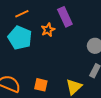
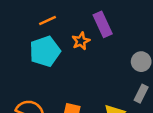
cyan pentagon: (20, 38) -> (45, 51), turned 30

